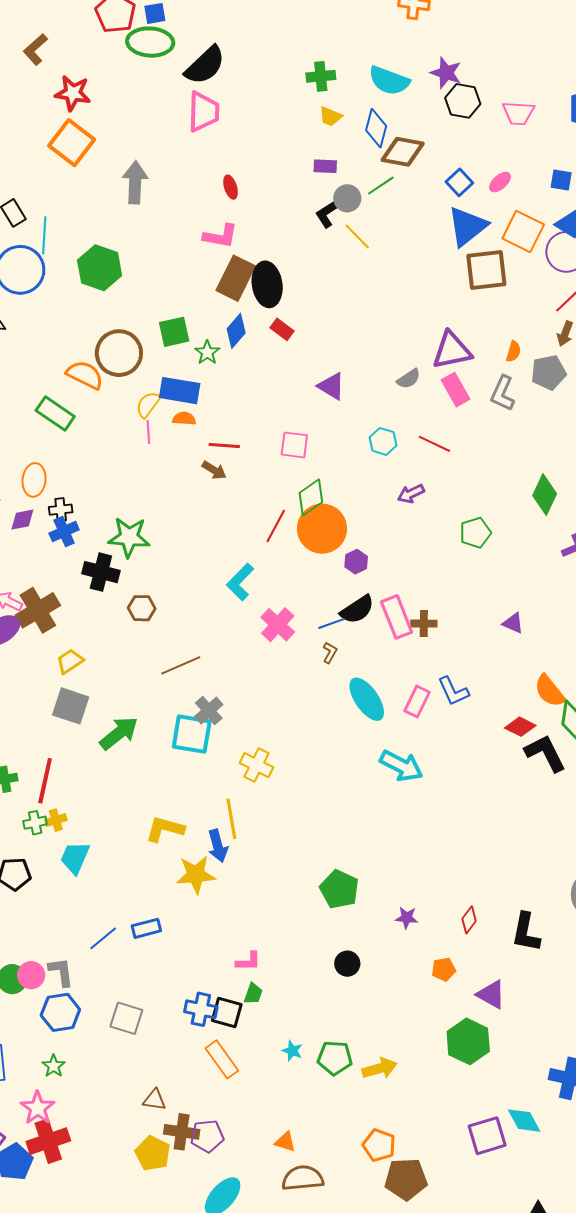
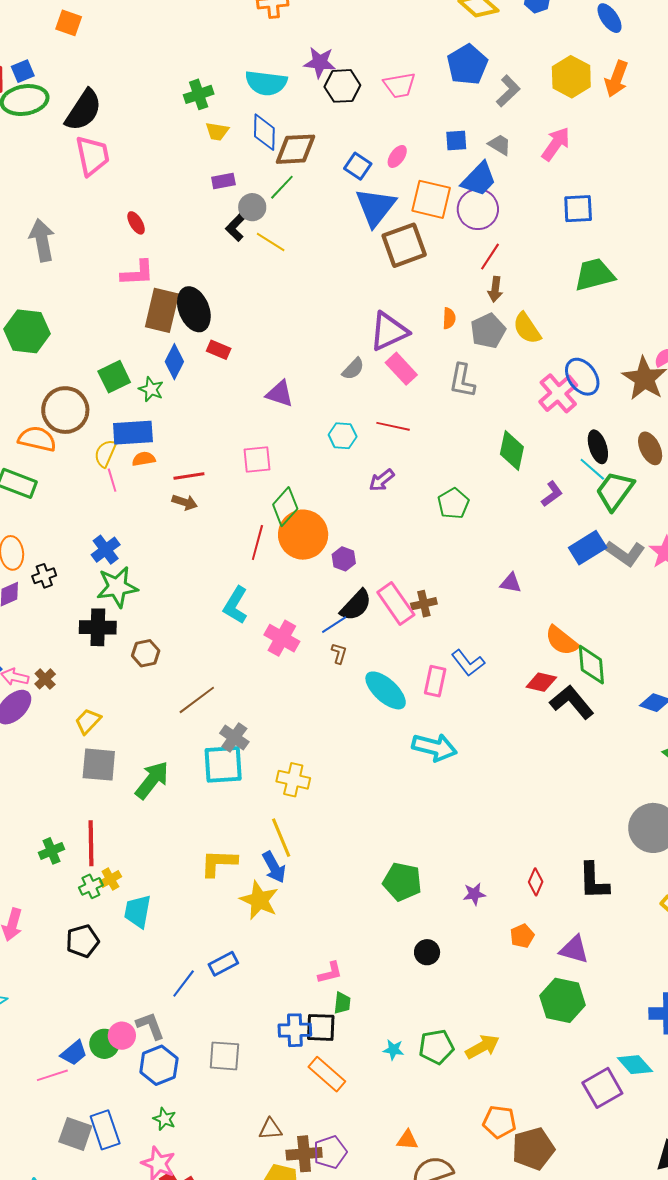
gray L-shape: (503, 393) -> (462, 381), moved
blue cross: (64, 532) -> (106, 550), moved
brown cross: (38, 610) -> (45, 679), size x0.5
yellow star: (196, 875) -> (259, 900), turned -30

